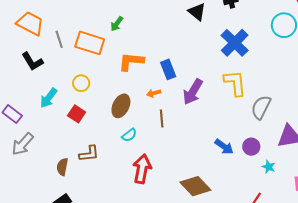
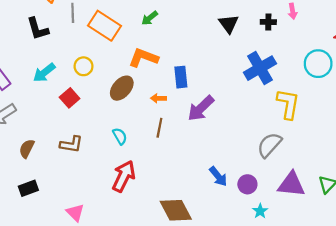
green arrow: (117, 24) -> (150, 18), moved
yellow L-shape: (235, 83) -> (288, 104), moved
brown ellipse: (121, 106) -> (122, 88), moved
cyan semicircle: (129, 135) -> (120, 136), turned -98
brown semicircle: (62, 167) -> (27, 149), moved

